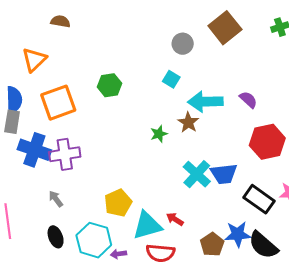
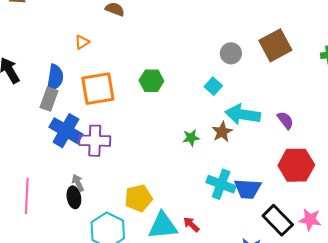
orange triangle: (34, 60) -> (82, 42), size x0.6
cyan cross: (197, 174) -> (221, 184), turned -32
black ellipse: (56, 237) -> (74, 197), moved

